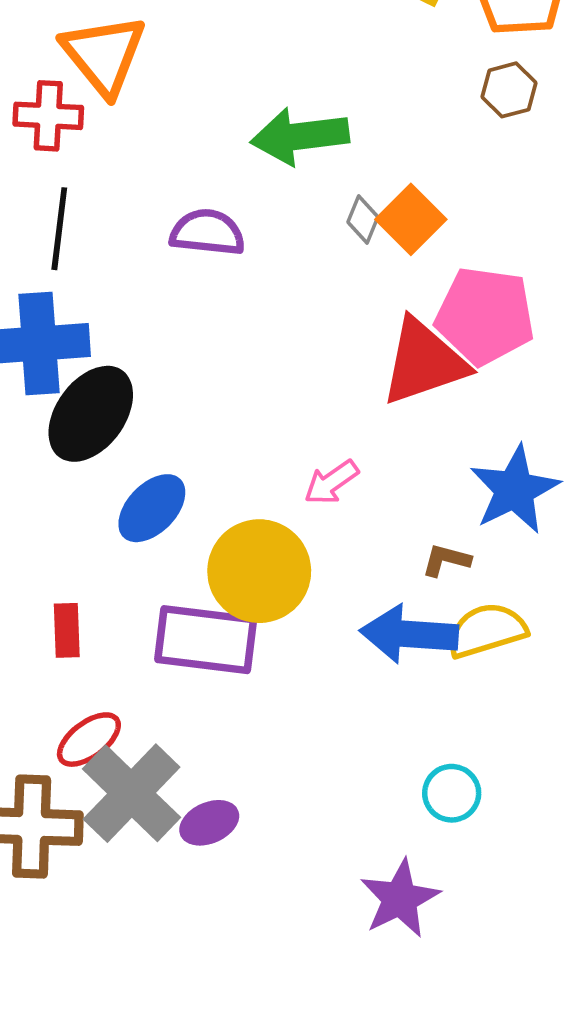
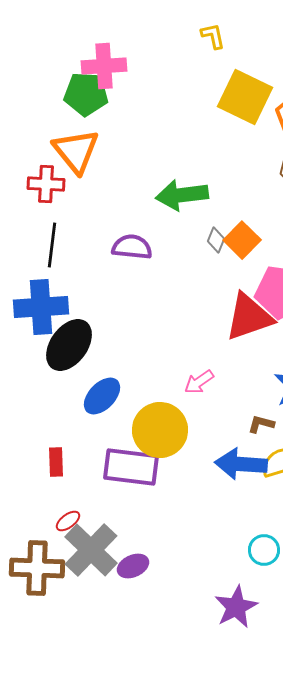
red ellipse: (89, 740) -> (68, 521), size x0.7

